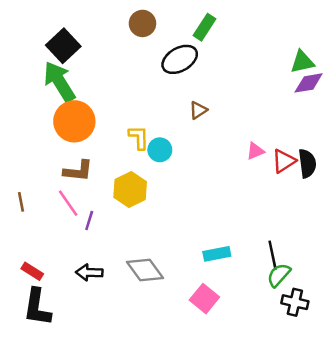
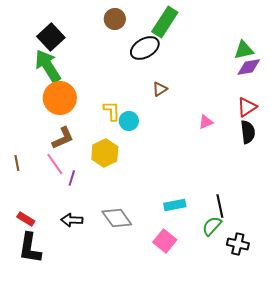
green rectangle: (204, 27) -> (165, 22), size x1.4
red triangle: (284, 161) -> (247, 107), moved
brown L-shape: (78, 171) -> (63, 138), turned -30
green semicircle: (279, 275) -> (212, 226), moved

